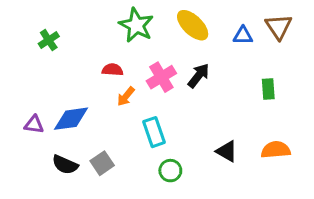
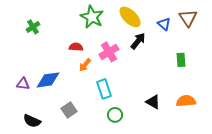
blue triangle: (243, 36) -> (164, 24), turned 40
black arrow: (199, 76) -> (138, 41), moved
black semicircle: (65, 165) -> (32, 121), moved

